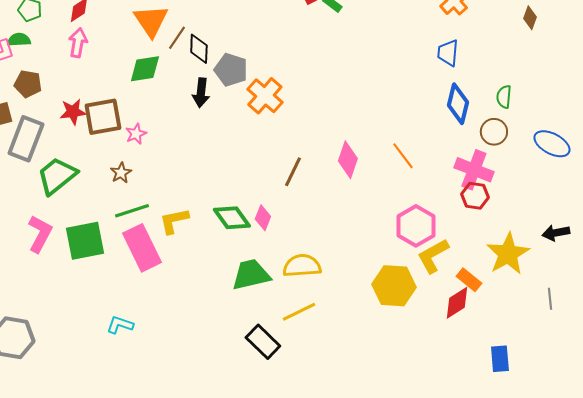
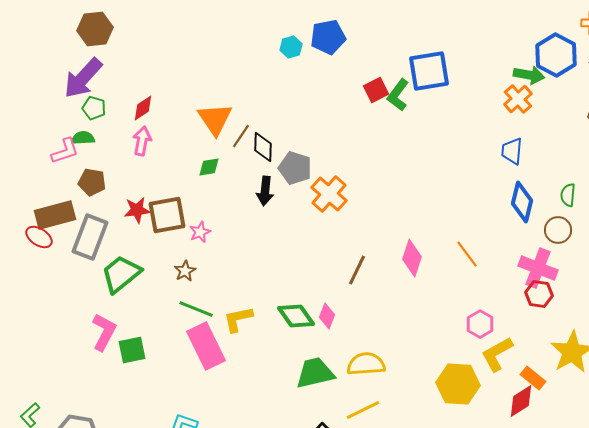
green diamond: (145, 69) -> (209, 167), size x0.7
green line: (132, 211) -> (196, 309), turned 40
pink hexagon: (416, 226) -> (480, 324), size x0.7
green square: (85, 241) -> (132, 350), moved, size x0.7

